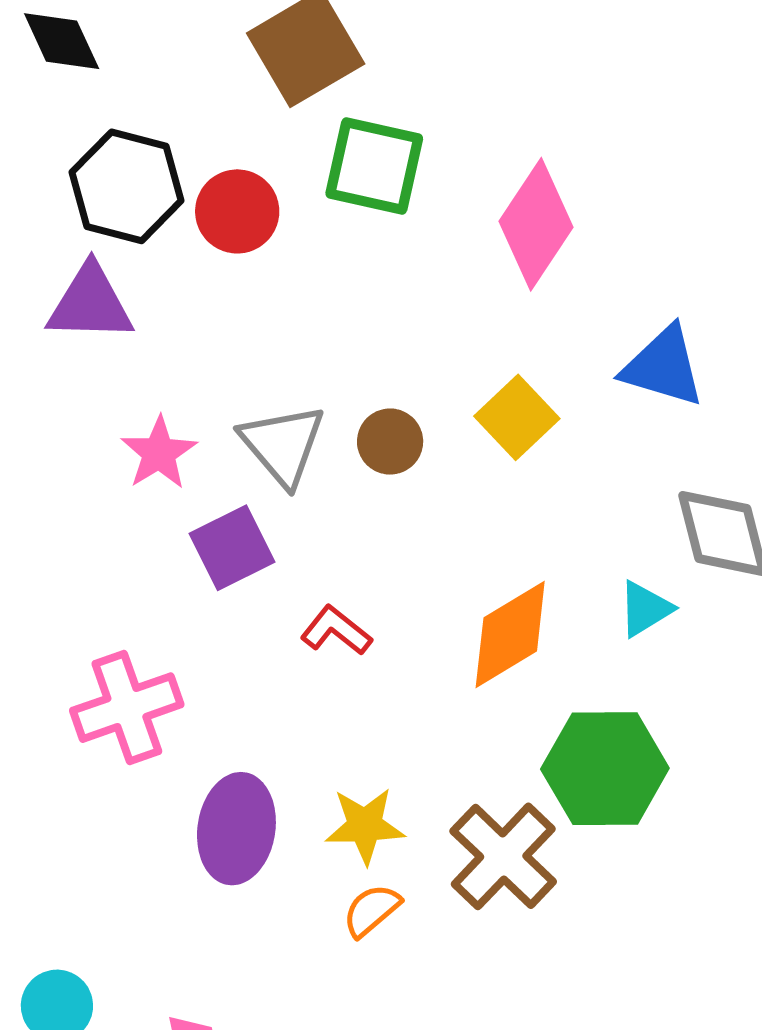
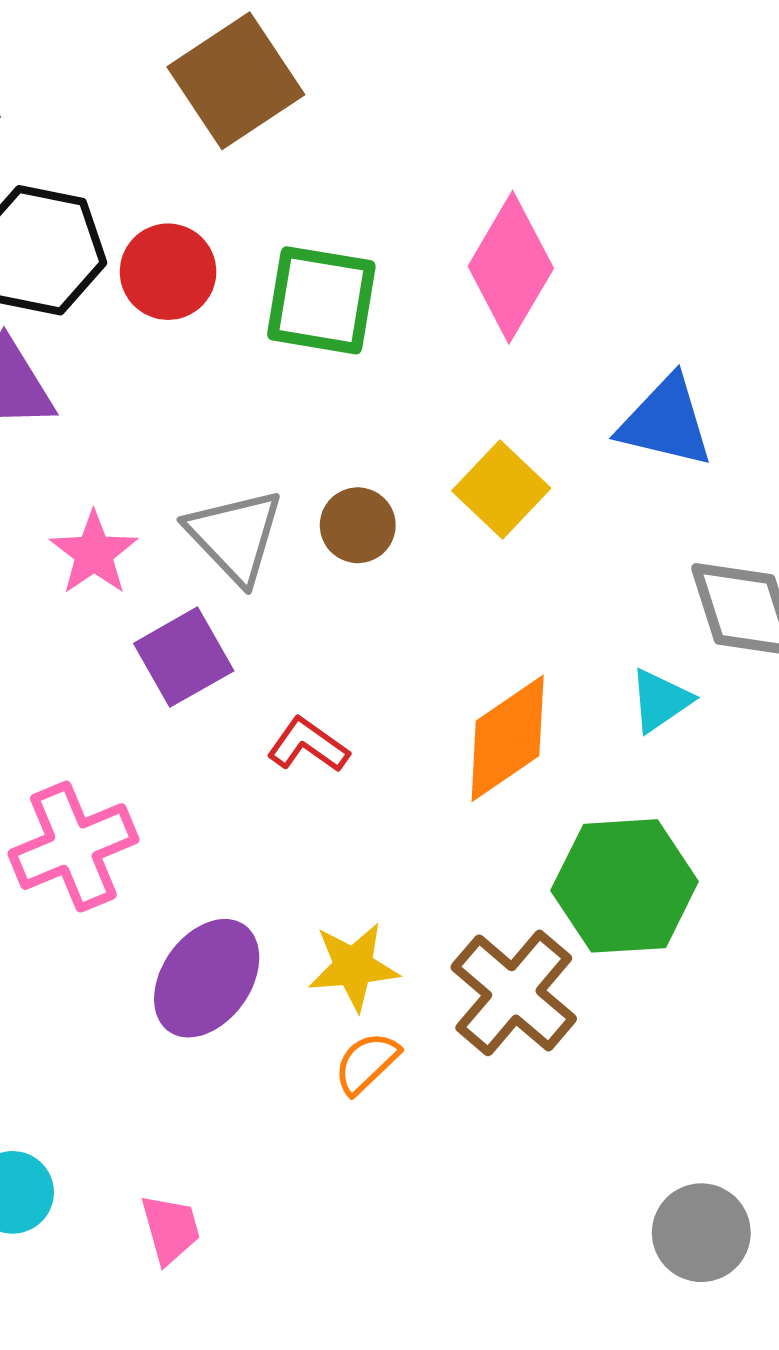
green square: (374, 166) -> (321, 300), moved
purple ellipse: (236, 829) -> (207, 978), turned 30

